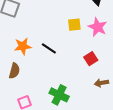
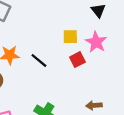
red square: (91, 59) -> (77, 60), moved

